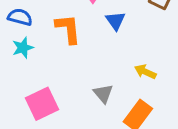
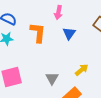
yellow arrow: (145, 72) -> (82, 70), turned 104

